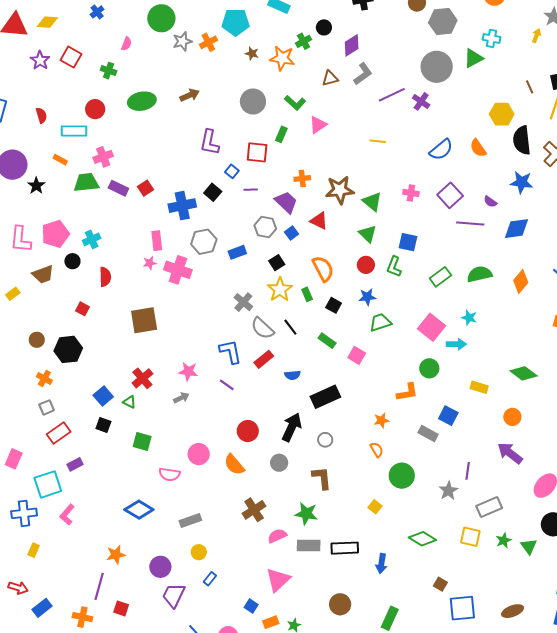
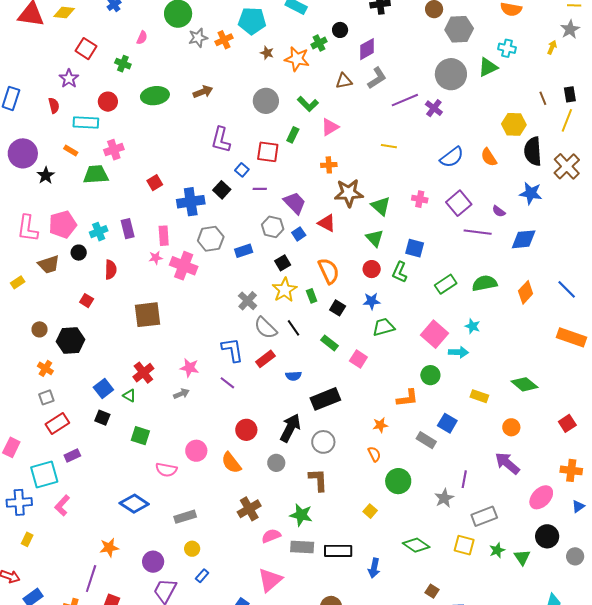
purple star: (40, 60) -> (69, 79), moved
orange cross: (302, 179) -> (329, 165), moved
purple rectangle: (118, 188) -> (128, 229), moved, turned 48
gray circle: (325, 440) -> (323, 442), size x1.5

